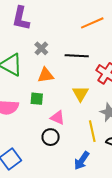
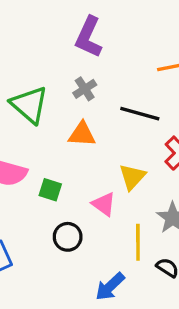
purple L-shape: (21, 18) -> (89, 37), moved
green square: (37, 99) -> (50, 190), moved
pink triangle: (58, 118) -> (104, 204), moved

